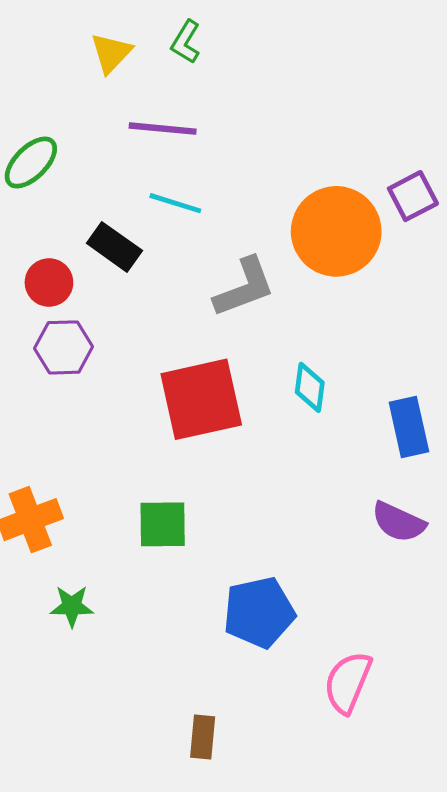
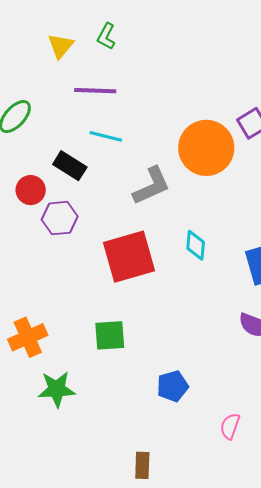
purple hexagon: (64, 347) -> (60, 218), moved
green star: (72, 606) -> (57, 389), size x1.4
blue pentagon: (259, 612) -> (173, 386), size x0.7
pink semicircle: (348, 682) -> (230, 426), size x0.7

